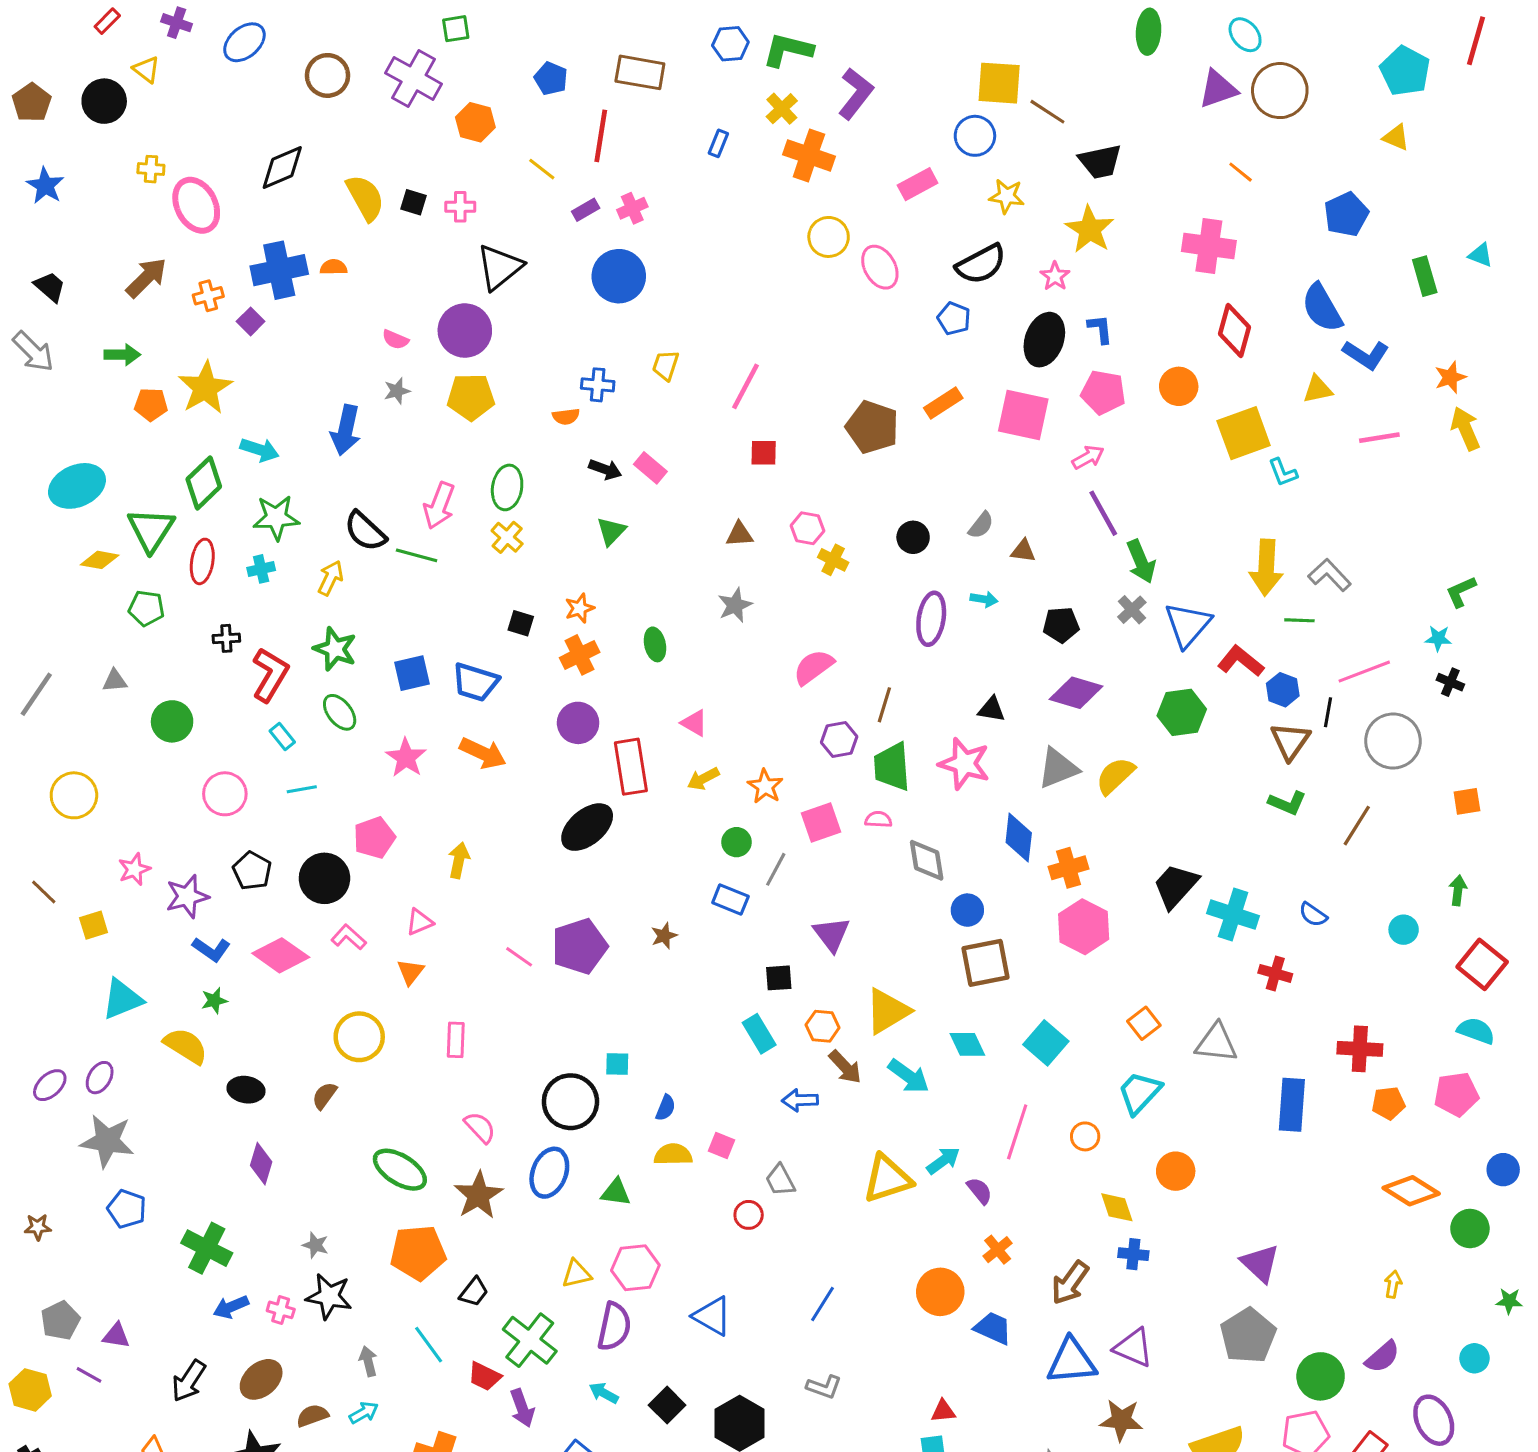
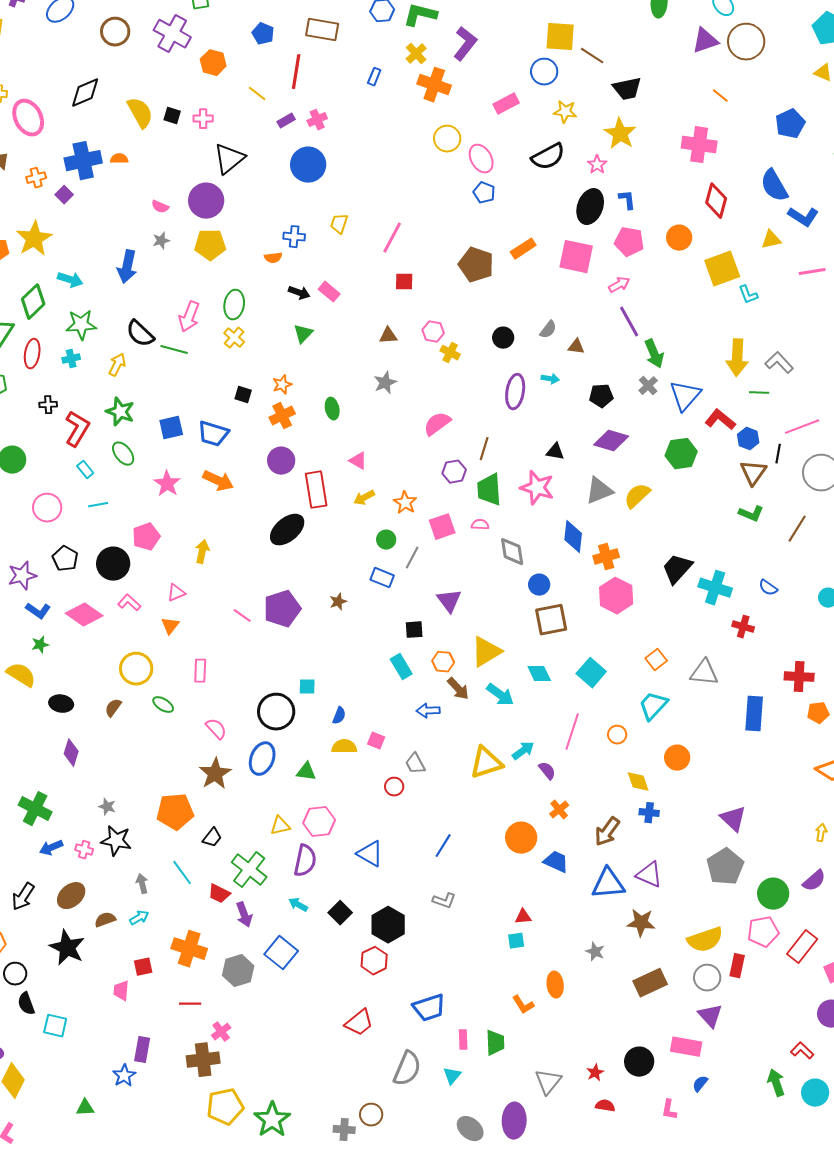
blue pentagon: (954, 318) -> (484, 193), moved
green ellipse: (400, 1170) -> (163, 705), moved, size x0.6

